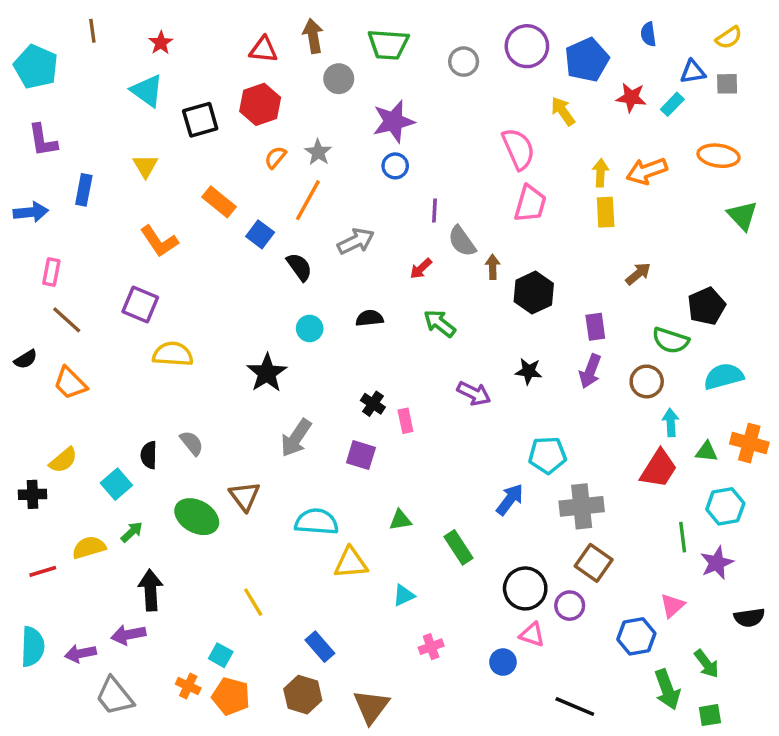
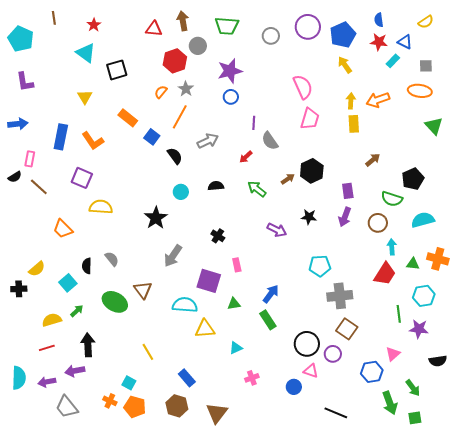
blue triangle: (693, 72) -> (405, 42), turned 35
gray square: (727, 84) -> (426, 66), moved
red star: (631, 98) -> (379, 42), moved
red hexagon: (260, 104) -> (175, 61), moved
yellow arrow: (563, 111) -> (345, 65), moved
blue rectangle: (84, 190) -> (61, 137), moved, size x1.4
brown arrow: (493, 267) -> (288, 179), moved, turned 56
black semicircle: (26, 359) -> (15, 177), moved
orange trapezoid: (70, 383) -> (63, 229), moved
pink rectangle: (405, 421) -> (237, 265), moved
purple square: (361, 455) -> (209, 281), moved, size x1.4
blue arrow: (510, 500) -> (271, 294), moved
purple star: (717, 563) -> (419, 329), turned 30
red line: (43, 571) -> (47, 348), moved

